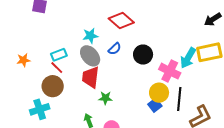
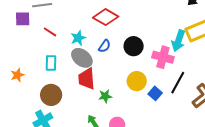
cyan rectangle: (59, 55) -> (51, 63), turned -56
red line: (57, 68) -> (50, 32), moved
yellow circle: (159, 93) -> (137, 81), moved
black line: (179, 99) -> (178, 83), turned 35

